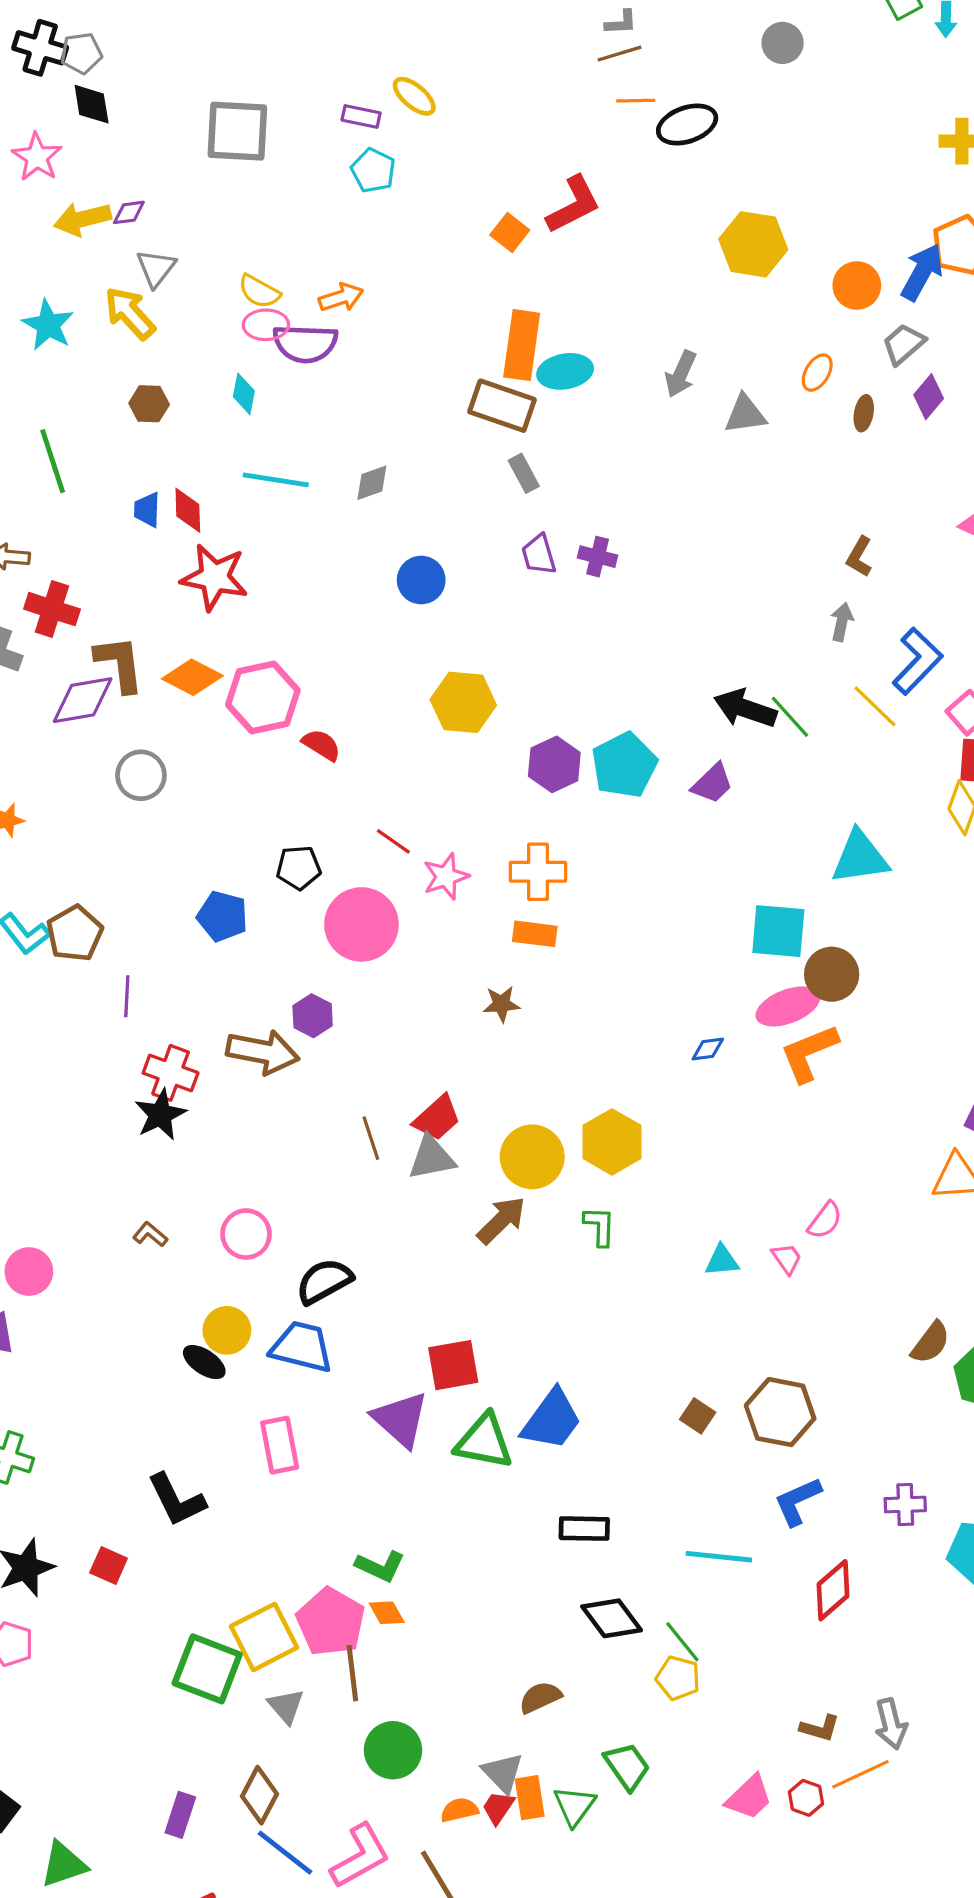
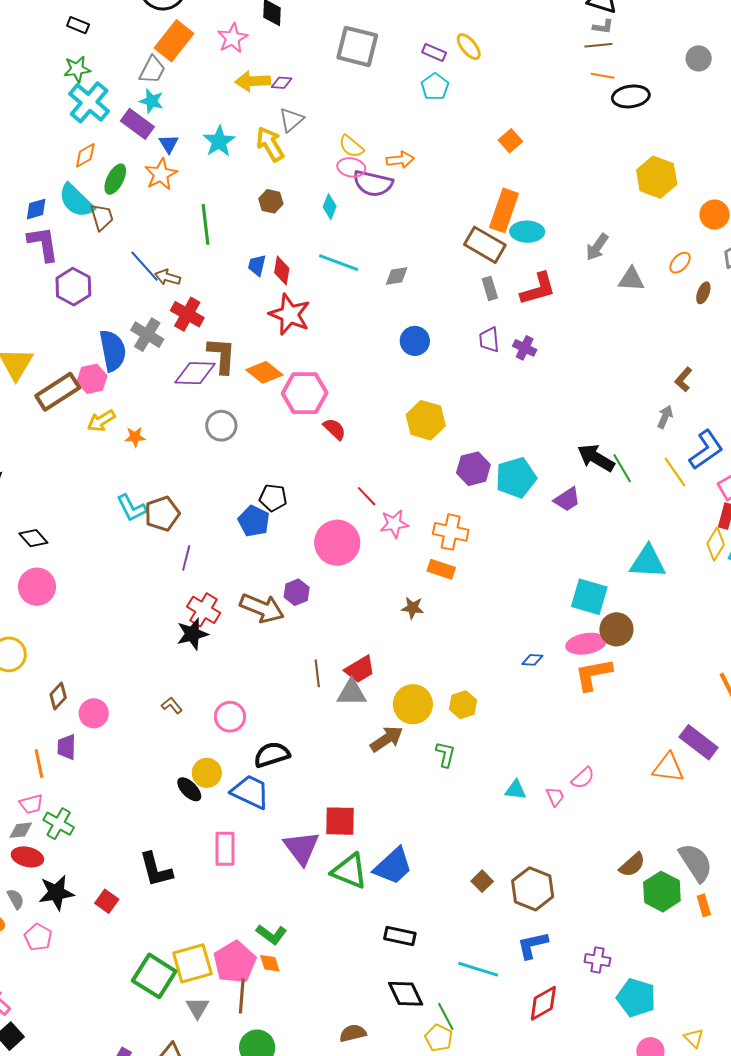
red L-shape: (574, 205) -> (538, 289), moved
black pentagon: (299, 868) -> (273, 498), moved
yellow hexagon: (612, 1142) -> (463, 705), size x0.7

